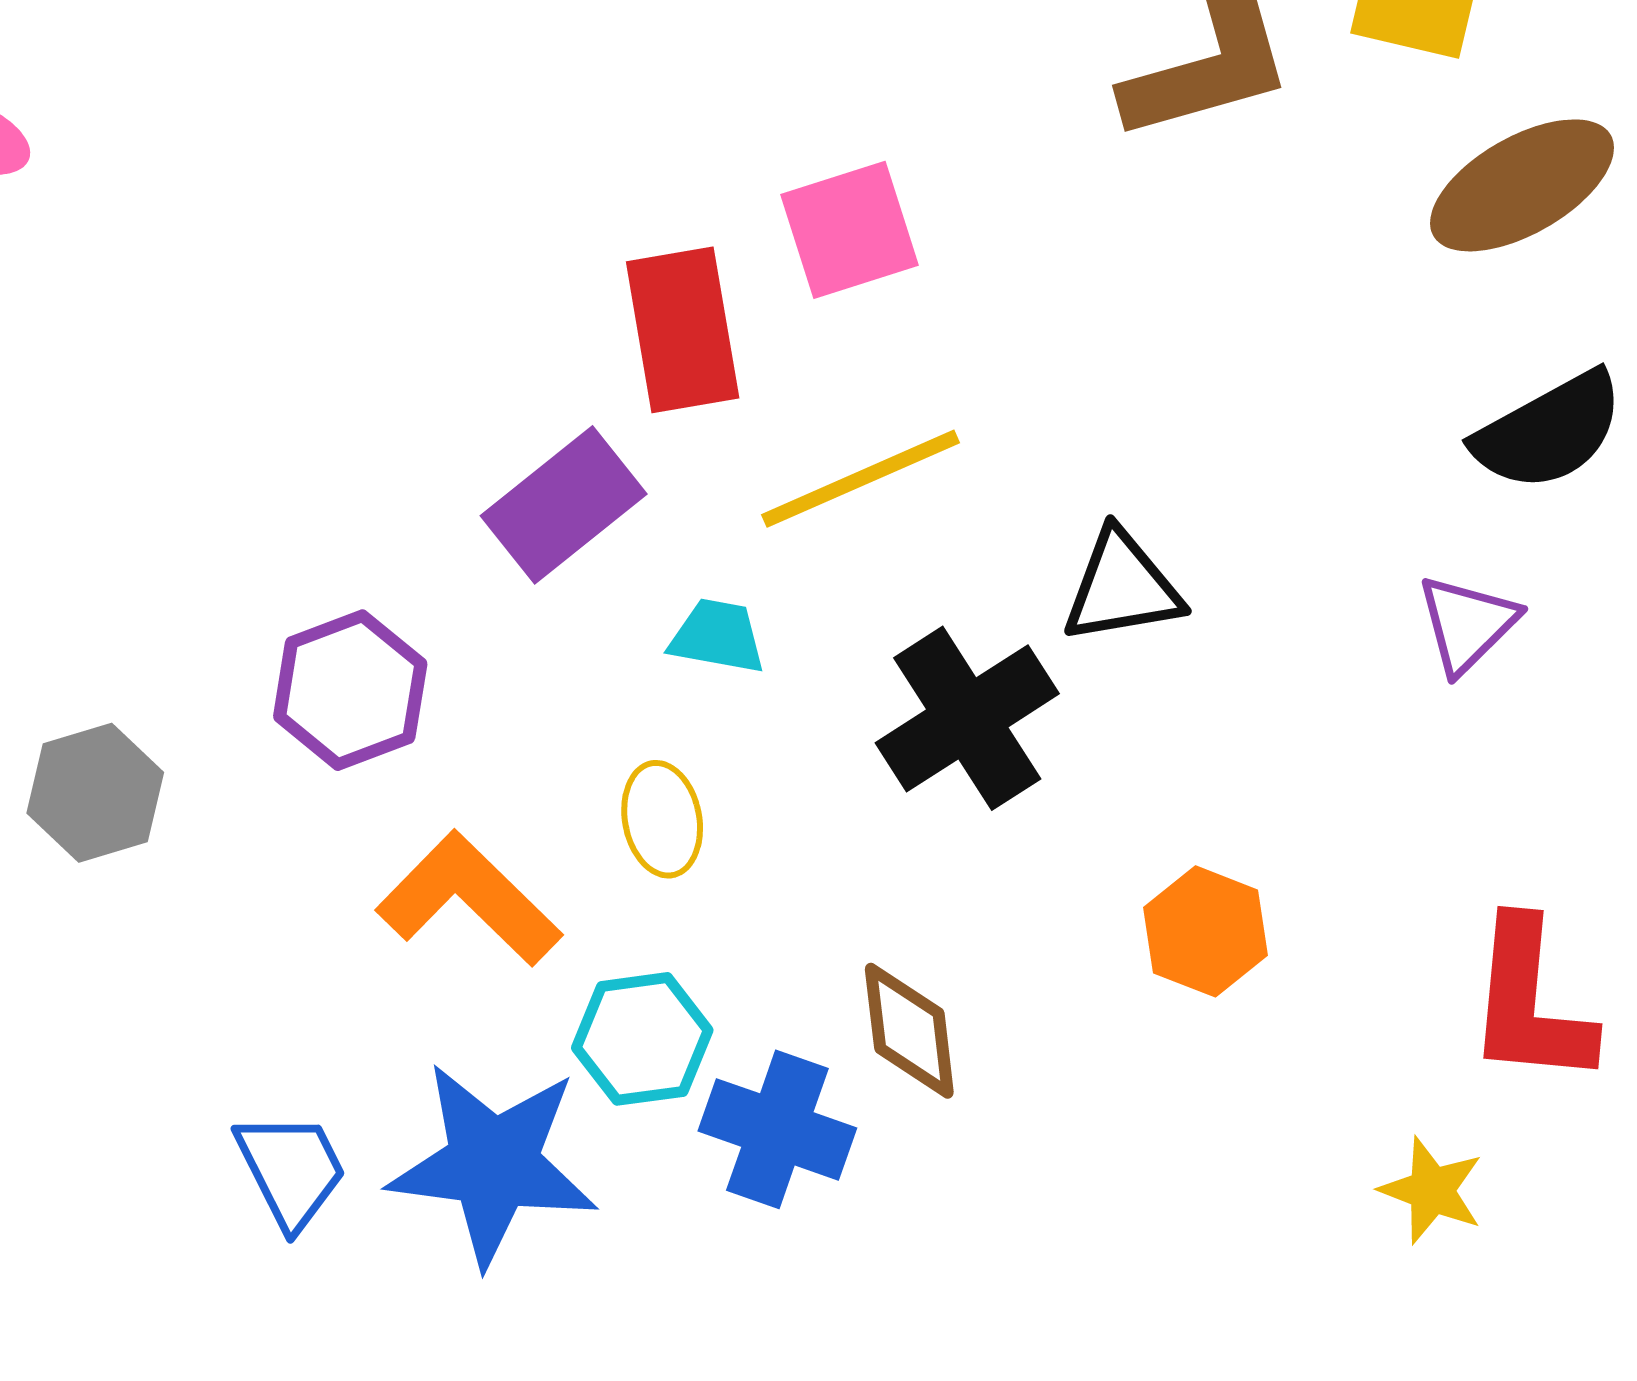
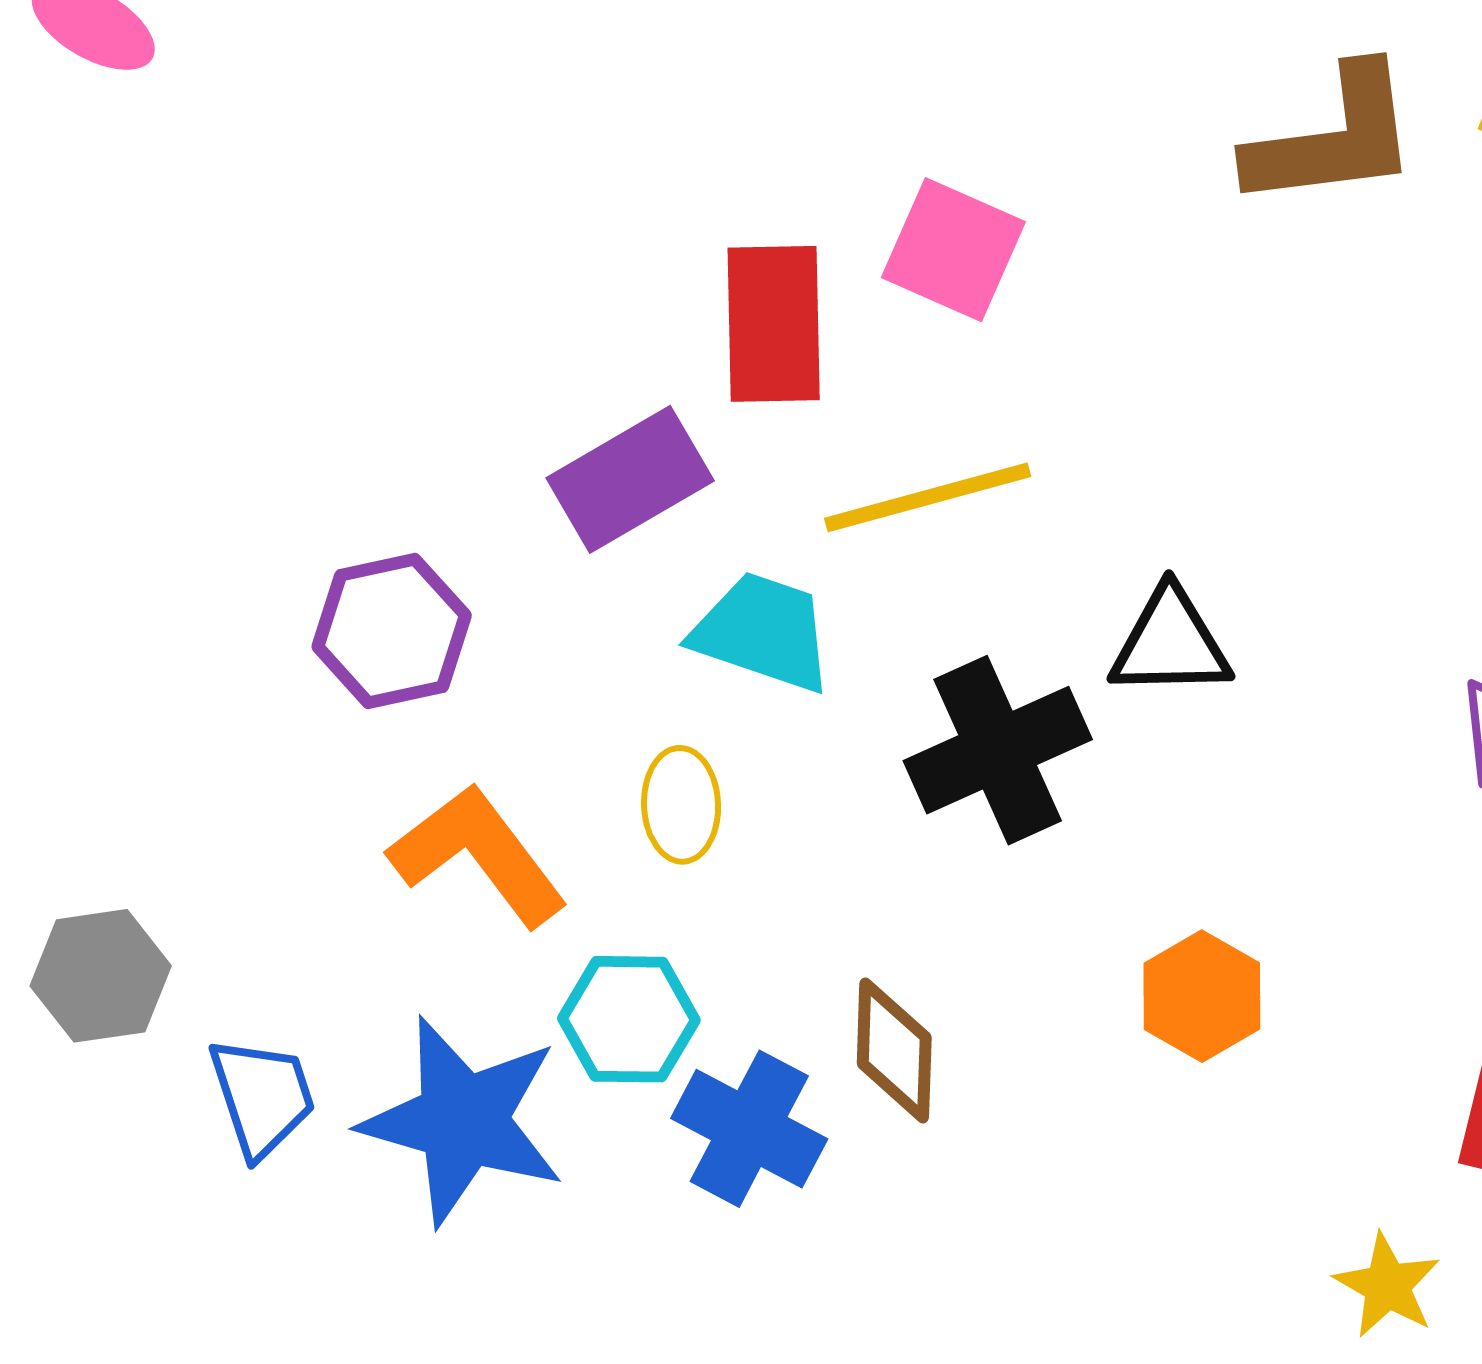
pink square: (849, 230) -> (953, 250), turned 33
cyan trapezoid: (717, 636) -> (763, 632), size x1.5
gray hexagon: (95, 793) -> (101, 976), moved

